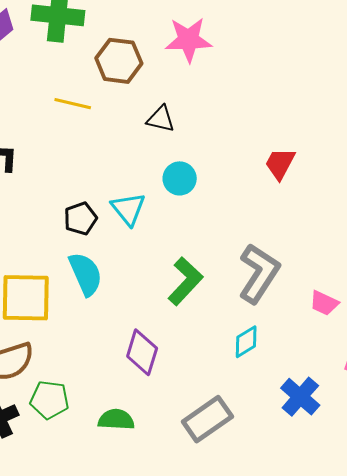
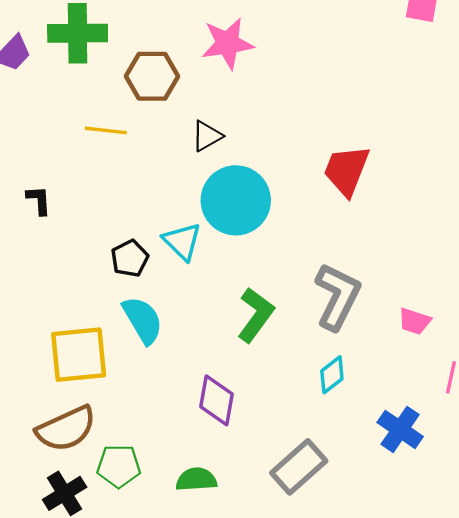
black triangle: (161, 119) -> (207, 136), turned -36
red trapezoid: (280, 164) -> (346, 170), size x1.4
cyan circle: (180, 178) -> (236, 200), size x1.8

